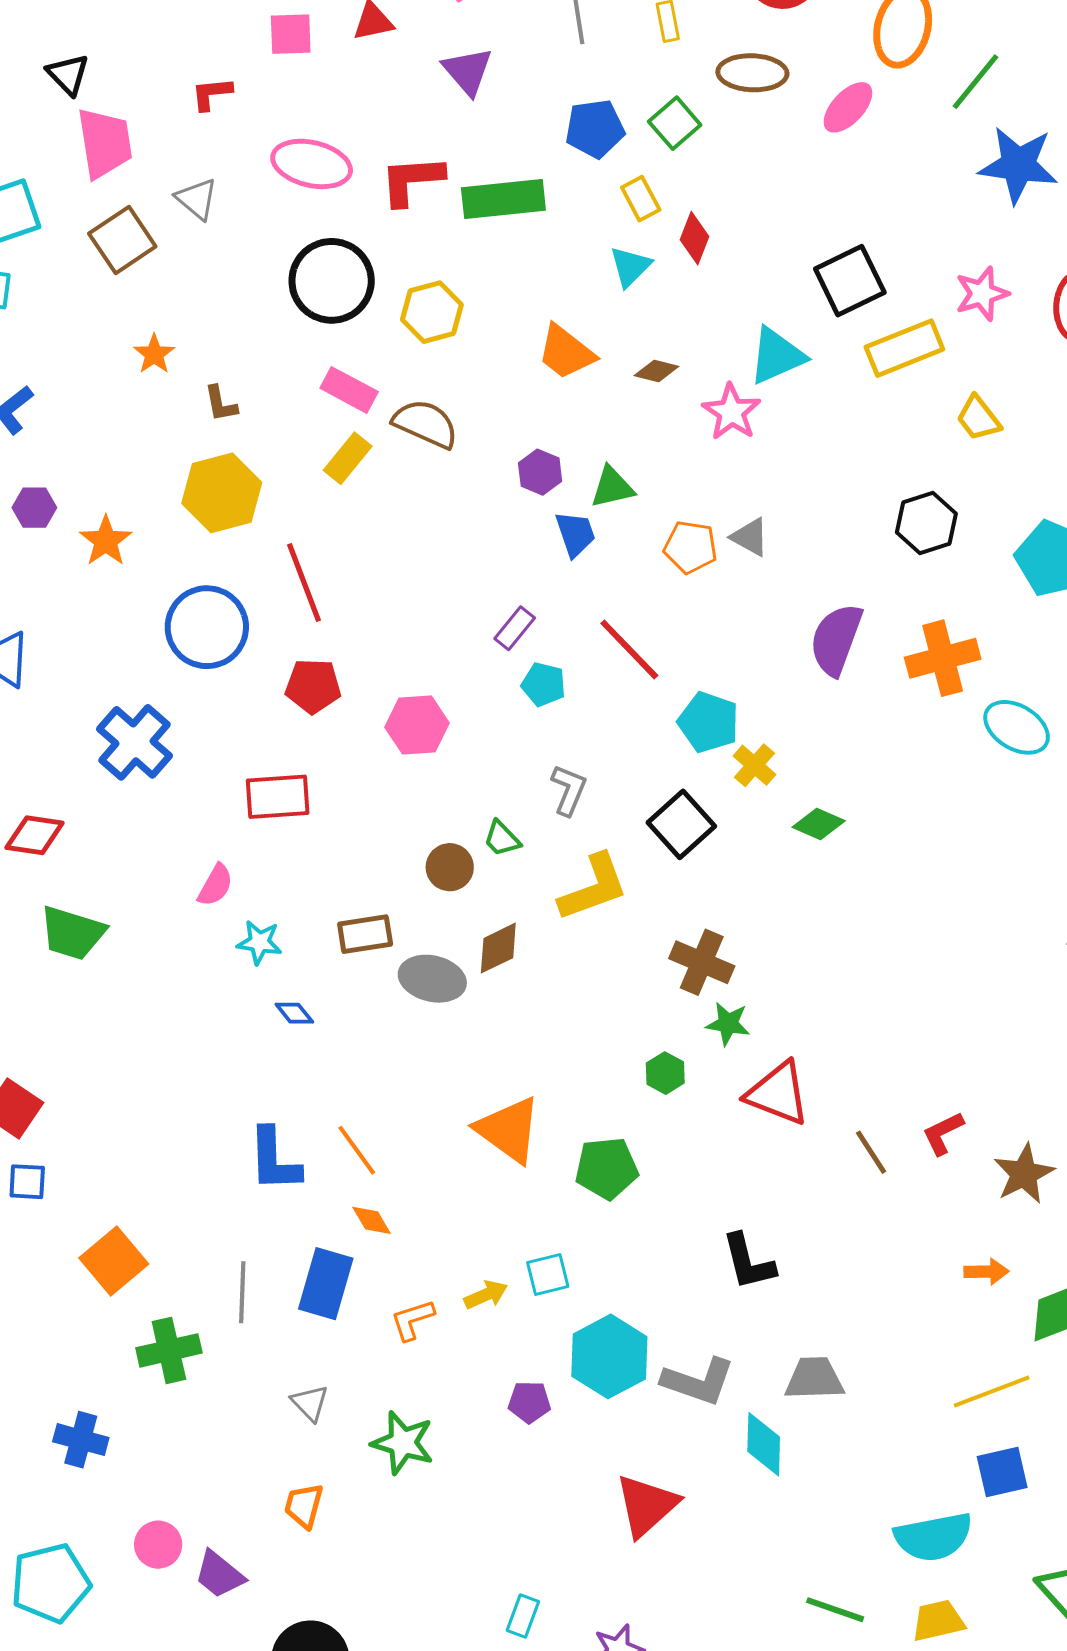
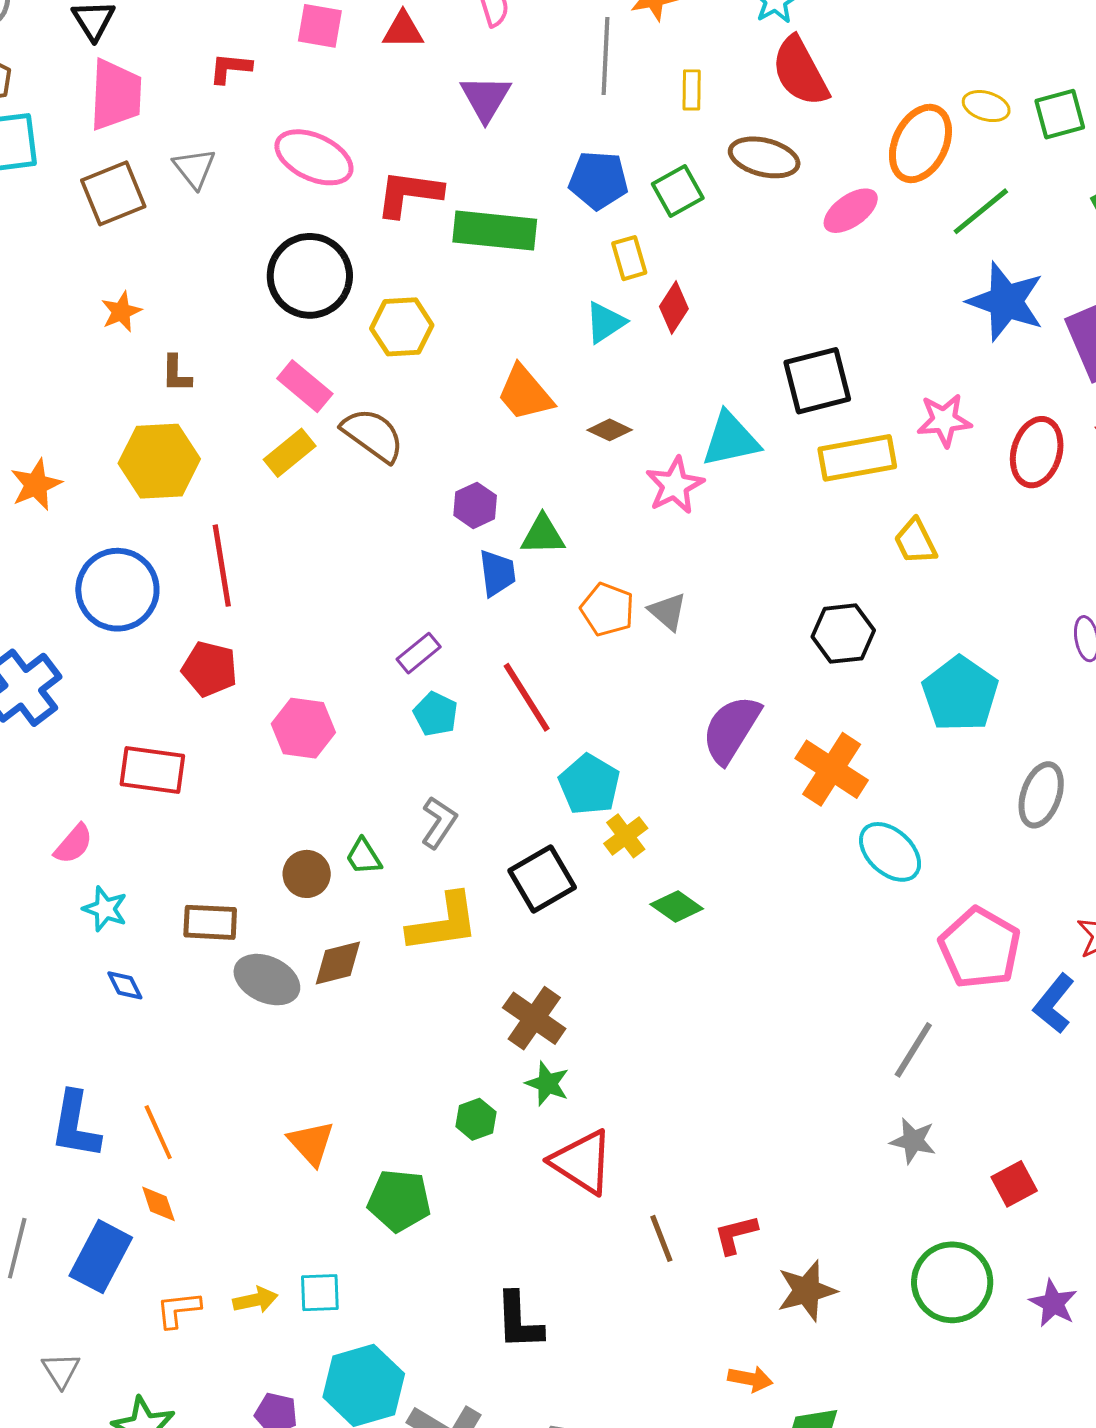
orange cross: (943, 658) -> (832, 769), turned 36
orange triangle: (509, 1130) -> (311, 1143), size x0.7

